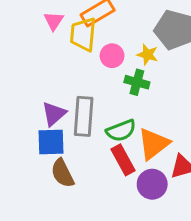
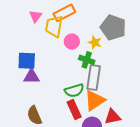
purple triangle: (54, 114) -> (31, 77), turned 36
gray rectangle: (84, 116) -> (94, 78), moved
blue square: (51, 142) -> (27, 61), moved

